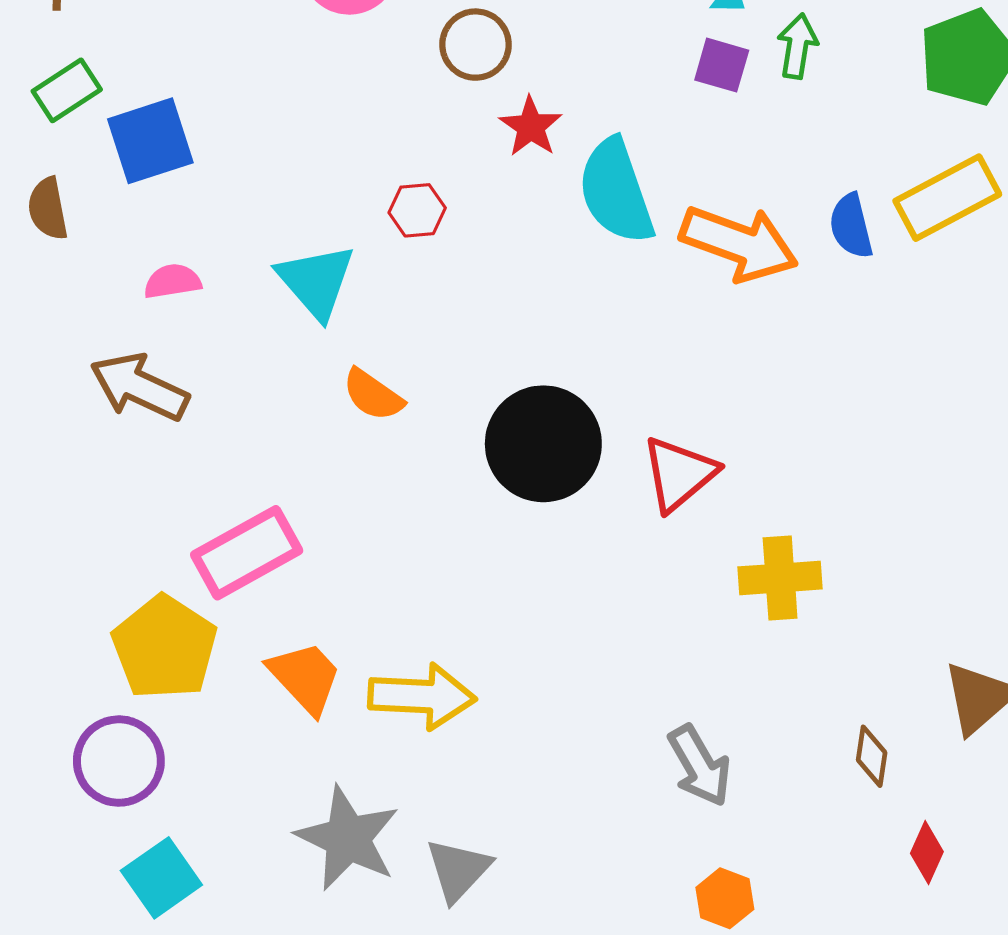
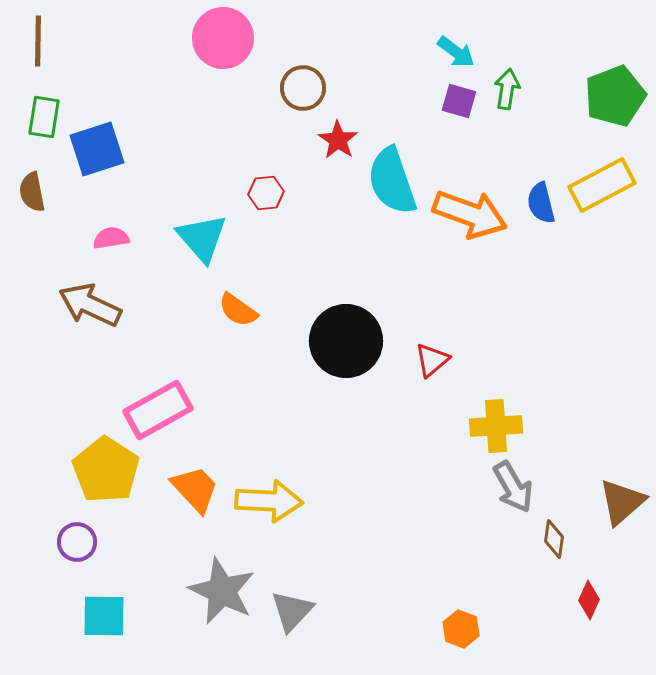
green rectangle: (67, 90) -> (44, 117), turned -48
red triangle: (679, 474) -> (432, 360), size x0.7
purple circle: (119, 761) -> (77, 542), size x0.7
gray arrow: (700, 766) -> (513, 487), moved
cyan square: (161, 878) -> (104, 616), turned 36

